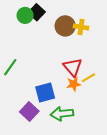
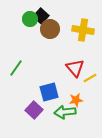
brown circle: (65, 26) -> (50, 29), moved
yellow cross: (81, 27) -> (83, 30), size x1.5
orange star: (74, 84) -> (76, 100), moved

